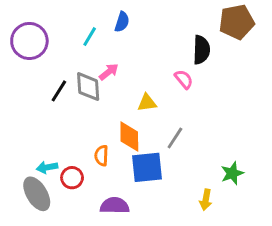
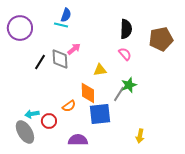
blue semicircle: (122, 22) -> (66, 15), moved
brown pentagon: (237, 22) -> (161, 39), moved
cyan line: (90, 37) -> (61, 25), turned 72
black semicircle: (201, 50) -> (126, 29), moved
orange semicircle: (101, 156) -> (69, 106), turned -128
green star: (232, 173) -> (129, 85), moved

